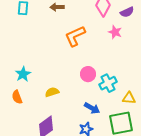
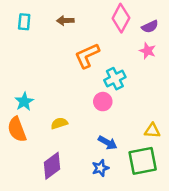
pink star: (115, 32) -> (148, 51), moved
cyan cross: (108, 83) -> (115, 79), moved
orange semicircle: (17, 97) -> (17, 129), size x1.5

